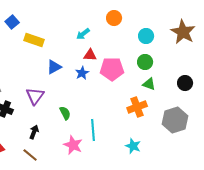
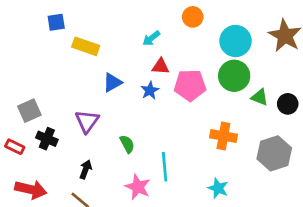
blue square: (12, 22) -> (56, 22), turned 32
cyan circle: (146, 36) -> (236, 41), size x1.5
green circle: (145, 62) -> (234, 76), size x1.5
green triangle: (149, 84) -> (260, 97), moved
orange cross: (137, 107) -> (223, 136), turned 30

